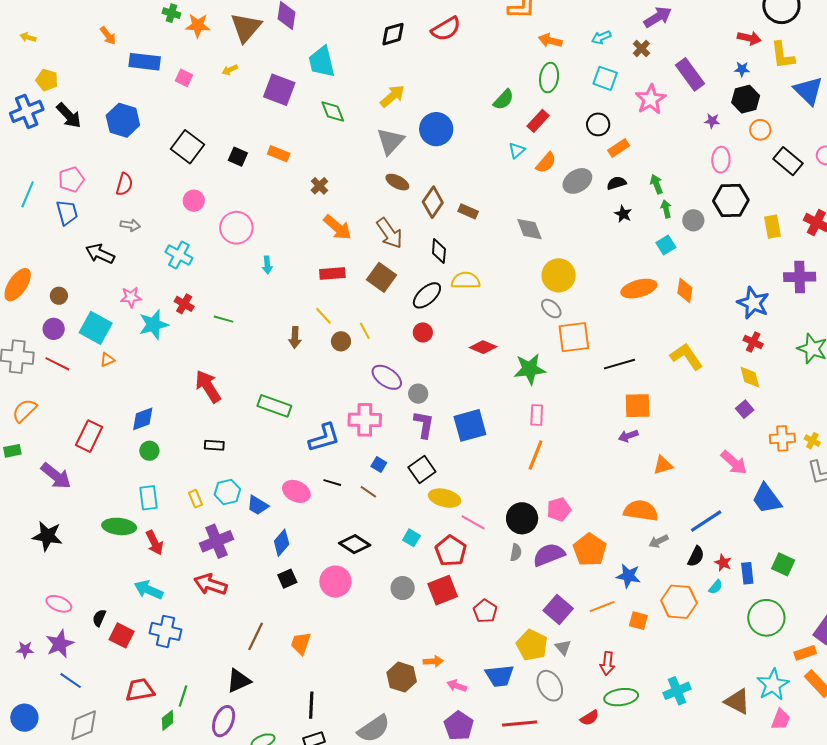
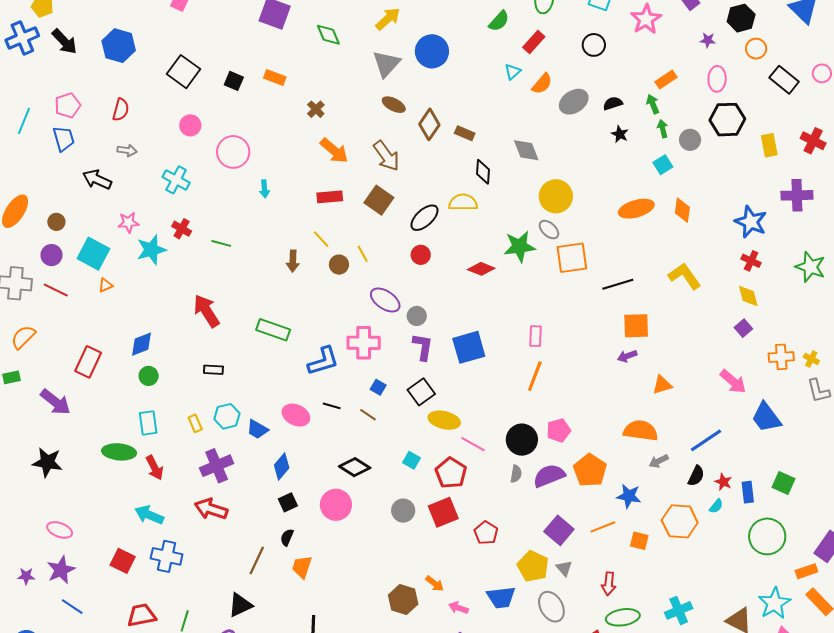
orange rectangle: (619, 148) -> (666, 80), moved
black diamond: (439, 251) -> (483, 172), moved
green star: (530, 369) -> (519, 247), moved
black semicircle: (99, 618) -> (287, 537), moved
orange arrow: (433, 661) -> (435, 584), turned 42

